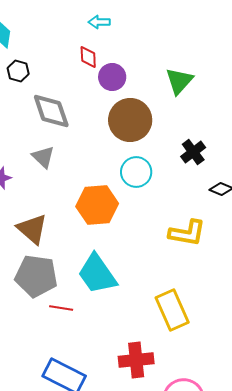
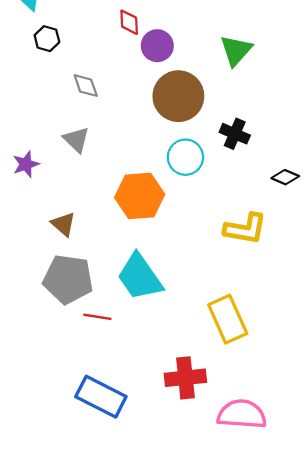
gray diamond: (51, 111) -> (86, 86), size x0.6
black cross: (193, 152) -> (235, 134), moved, turned -30
brown triangle: (32, 229) -> (63, 224), size x0.7

